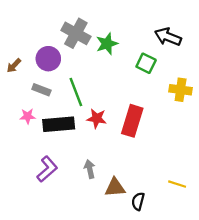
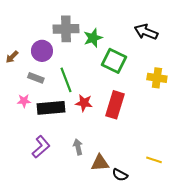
gray cross: (76, 33) -> (66, 29), turned -30
green square: (146, 63) -> (114, 61), moved, size x1.4
black semicircle: (138, 201) -> (120, 175), turned -77

